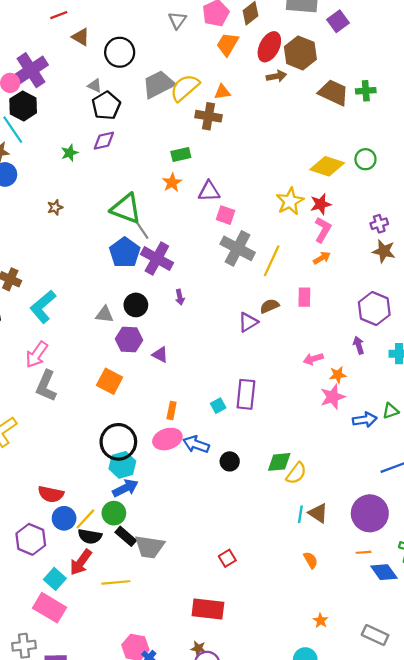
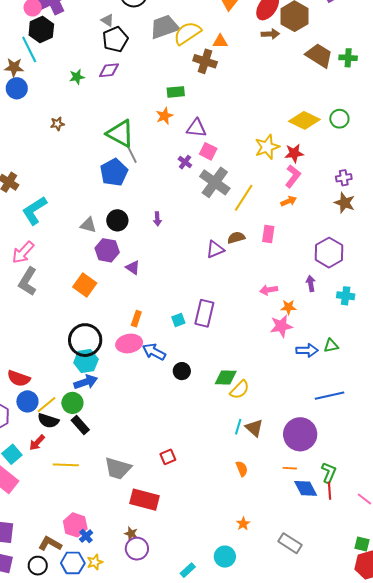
purple cross: (157, 259) -> (185, 162), moved, size x0.5
gray trapezoid: (150, 547) -> (118, 468), moved
red arrow: (81, 562) -> (37, 443), size x0.7

